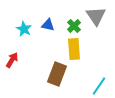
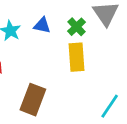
brown rectangle: (57, 74) -> (33, 100), moved

